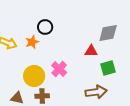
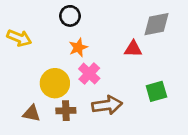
orange star: (32, 42) -> (78, 47), moved
green square: (108, 68) -> (156, 91), moved
brown arrow: (96, 92) -> (107, 105), moved

